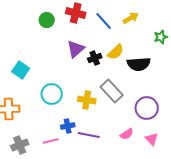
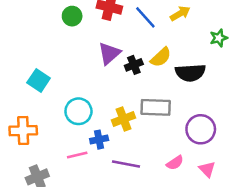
gray rectangle: (112, 91) -> (156, 107), turned -45
yellow cross: (87, 100) -> (124, 119), turned -30
blue cross: (68, 126) -> (99, 140), moved
pink line: (51, 141) -> (77, 155), moved

